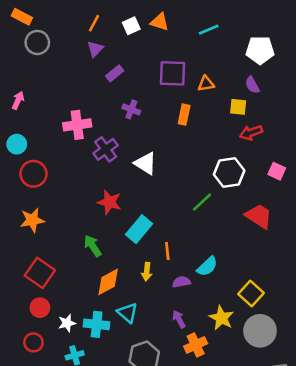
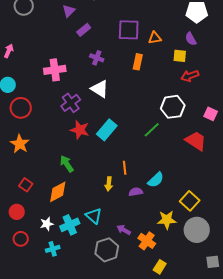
purple cross: (106, 149) -> (71, 103), moved
white triangle: (145, 163) -> (100, 89), moved
pink square: (277, 171) -> (211, 114), moved
orange star: (32, 220) -> (20, 144), turned -30
cyan rectangle: (139, 229) -> (107, 130), moved
red square: (40, 273) -> (26, 185), size x0.6
orange diamond: (108, 282) -> (58, 192), moved
red circle: (40, 308) -> (17, 212), moved
yellow star: (221, 318) -> (167, 220), turned -30
purple arrow: (179, 319) -> (124, 230), moved, turned -32
cyan cross: (97, 324) -> (70, 225), turned -30
orange cross: (196, 345) -> (147, 241), turned -30

